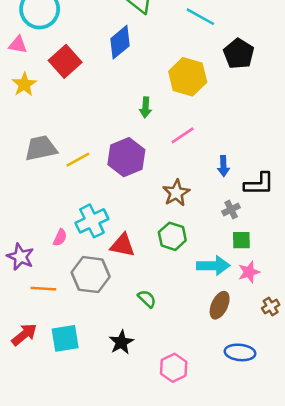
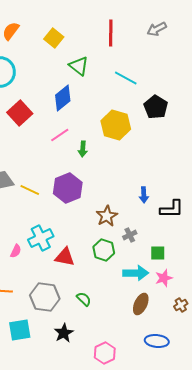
pink line: (183, 135) -> (60, 135), moved
yellow line: (78, 160) -> (30, 190), turned 54
gray cross: (231, 209) -> (130, 235), moved
gray hexagon: (91, 275) -> (45, 297), moved

